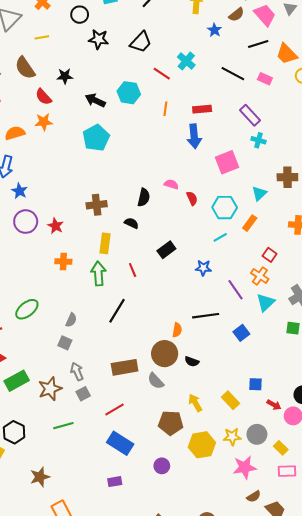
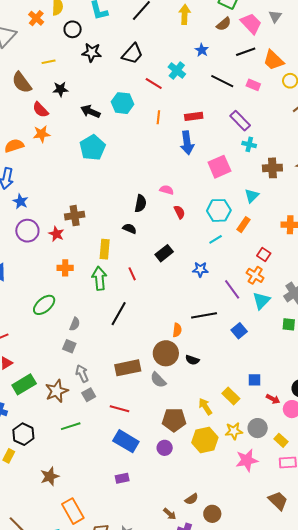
blue star: (214, 30) -> (202, 50), moved
yellow line: (42, 37) -> (49, 62), moved
brown cross: (287, 177) -> (272, 168), moved
red semicircle: (192, 198) -> (179, 212), moved
brown cross: (97, 205) -> (75, 216), moved
green ellipse: (27, 309) -> (44, 305), moved
yellow arrow: (195, 403) -> (205, 406), moved
red line: (115, 409) -> (119, 409), turned 48
purple circle: (162, 466) -> (165, 448), moved
brown semicircle: (254, 496) -> (192, 499), moved

